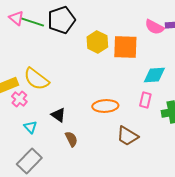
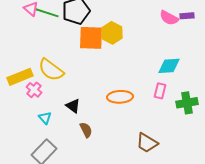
orange square: (125, 47) -> (91, 38), moved
brown trapezoid: (127, 136) -> (147, 143), moved

